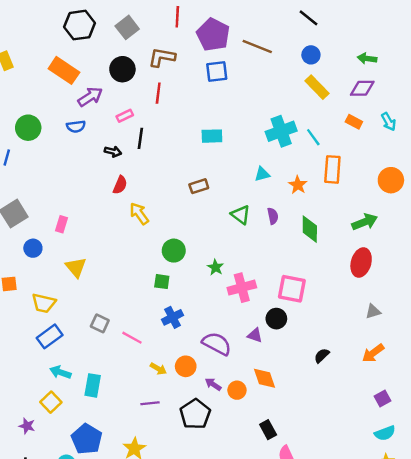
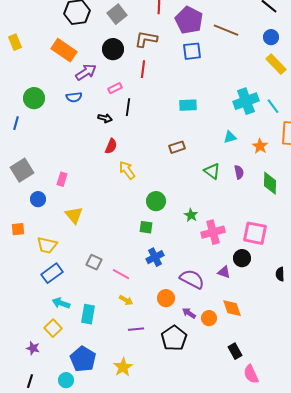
black semicircle: (322, 356) -> (280, 274), moved, turned -48
yellow arrow: (158, 369) -> (126, 300), moved

